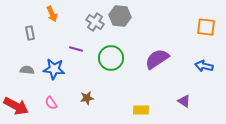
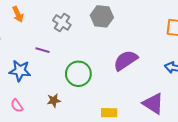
gray hexagon: (120, 16) -> (102, 16), moved
green circle: (111, 58) -> (78, 74), moved
purple triangle: (184, 101) -> (153, 104), size x1.6

